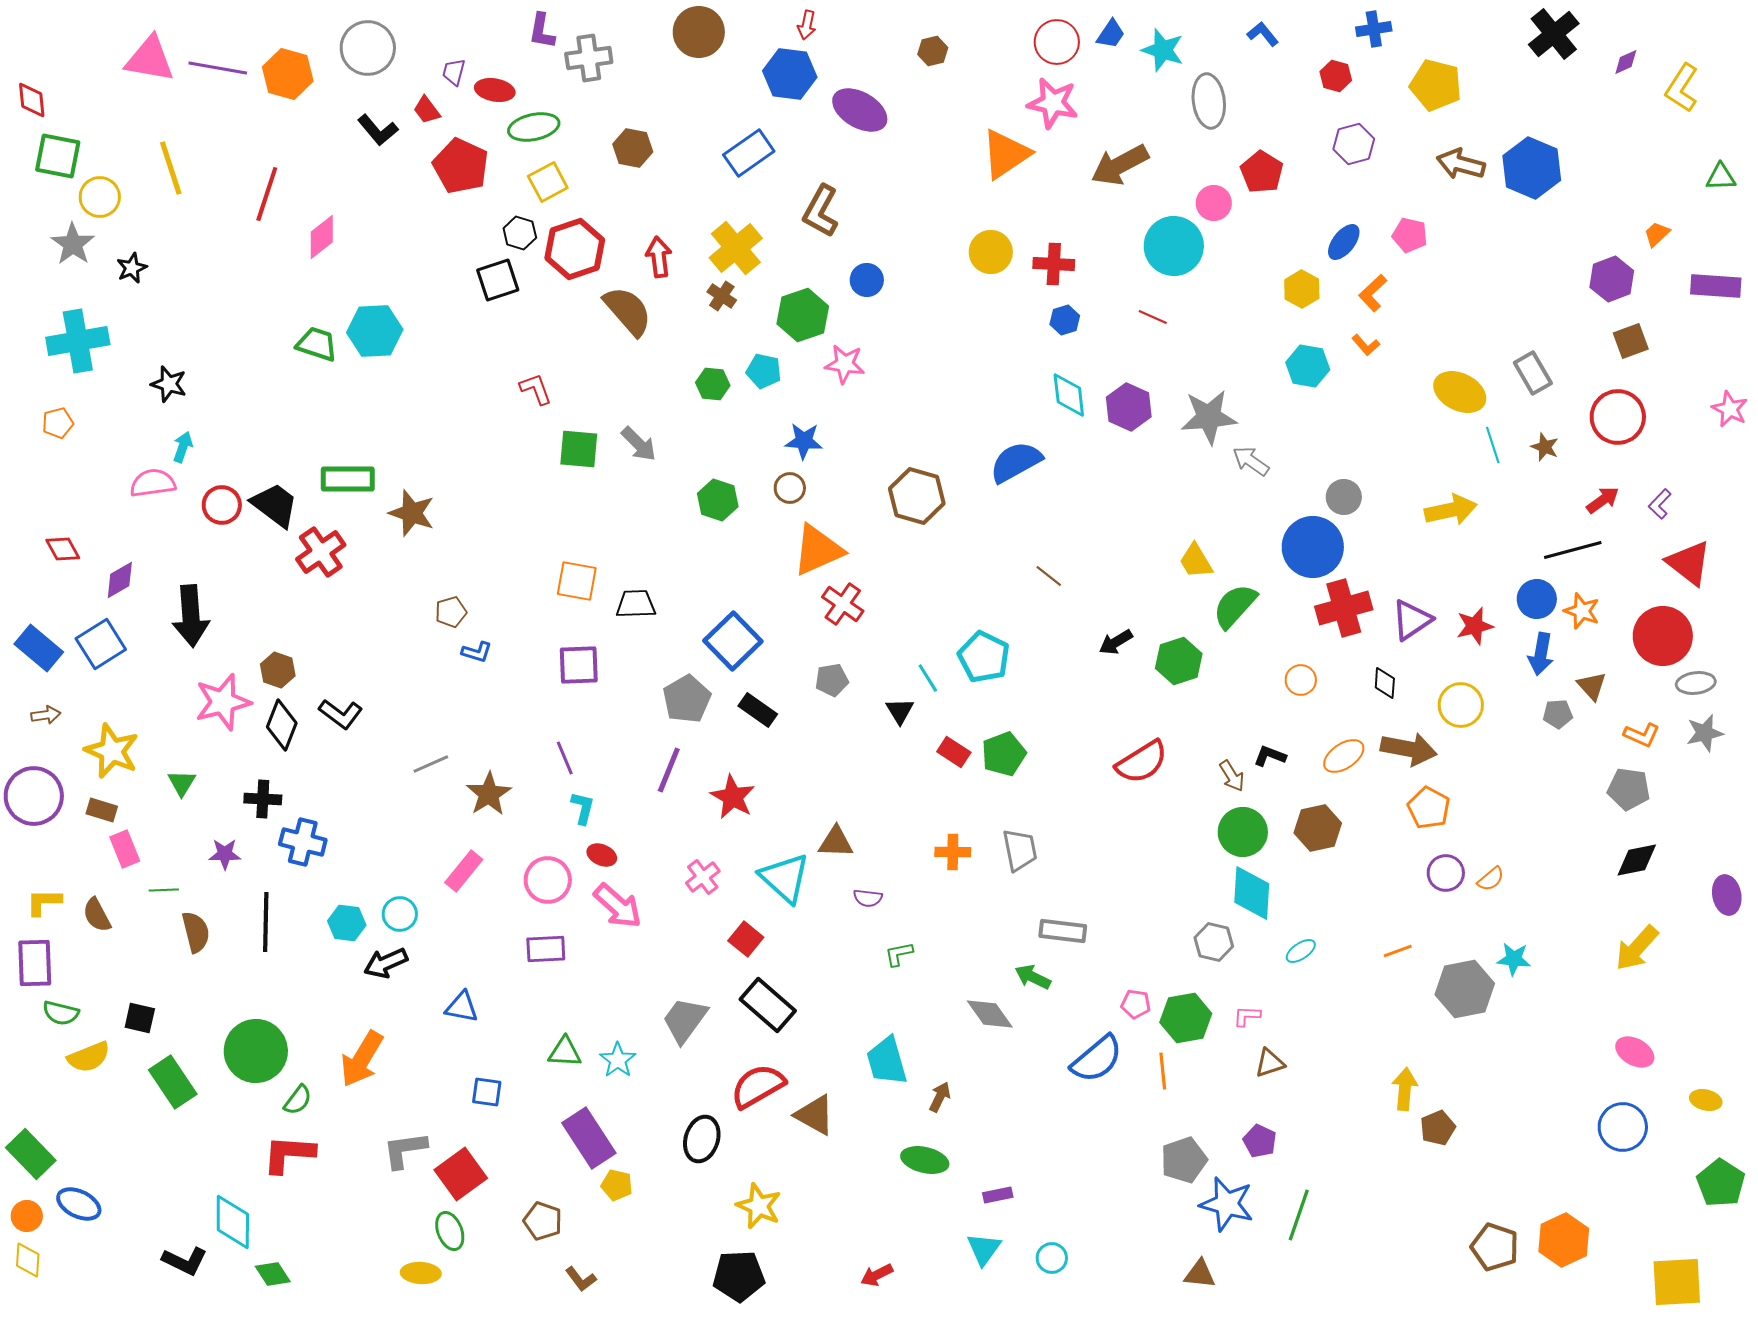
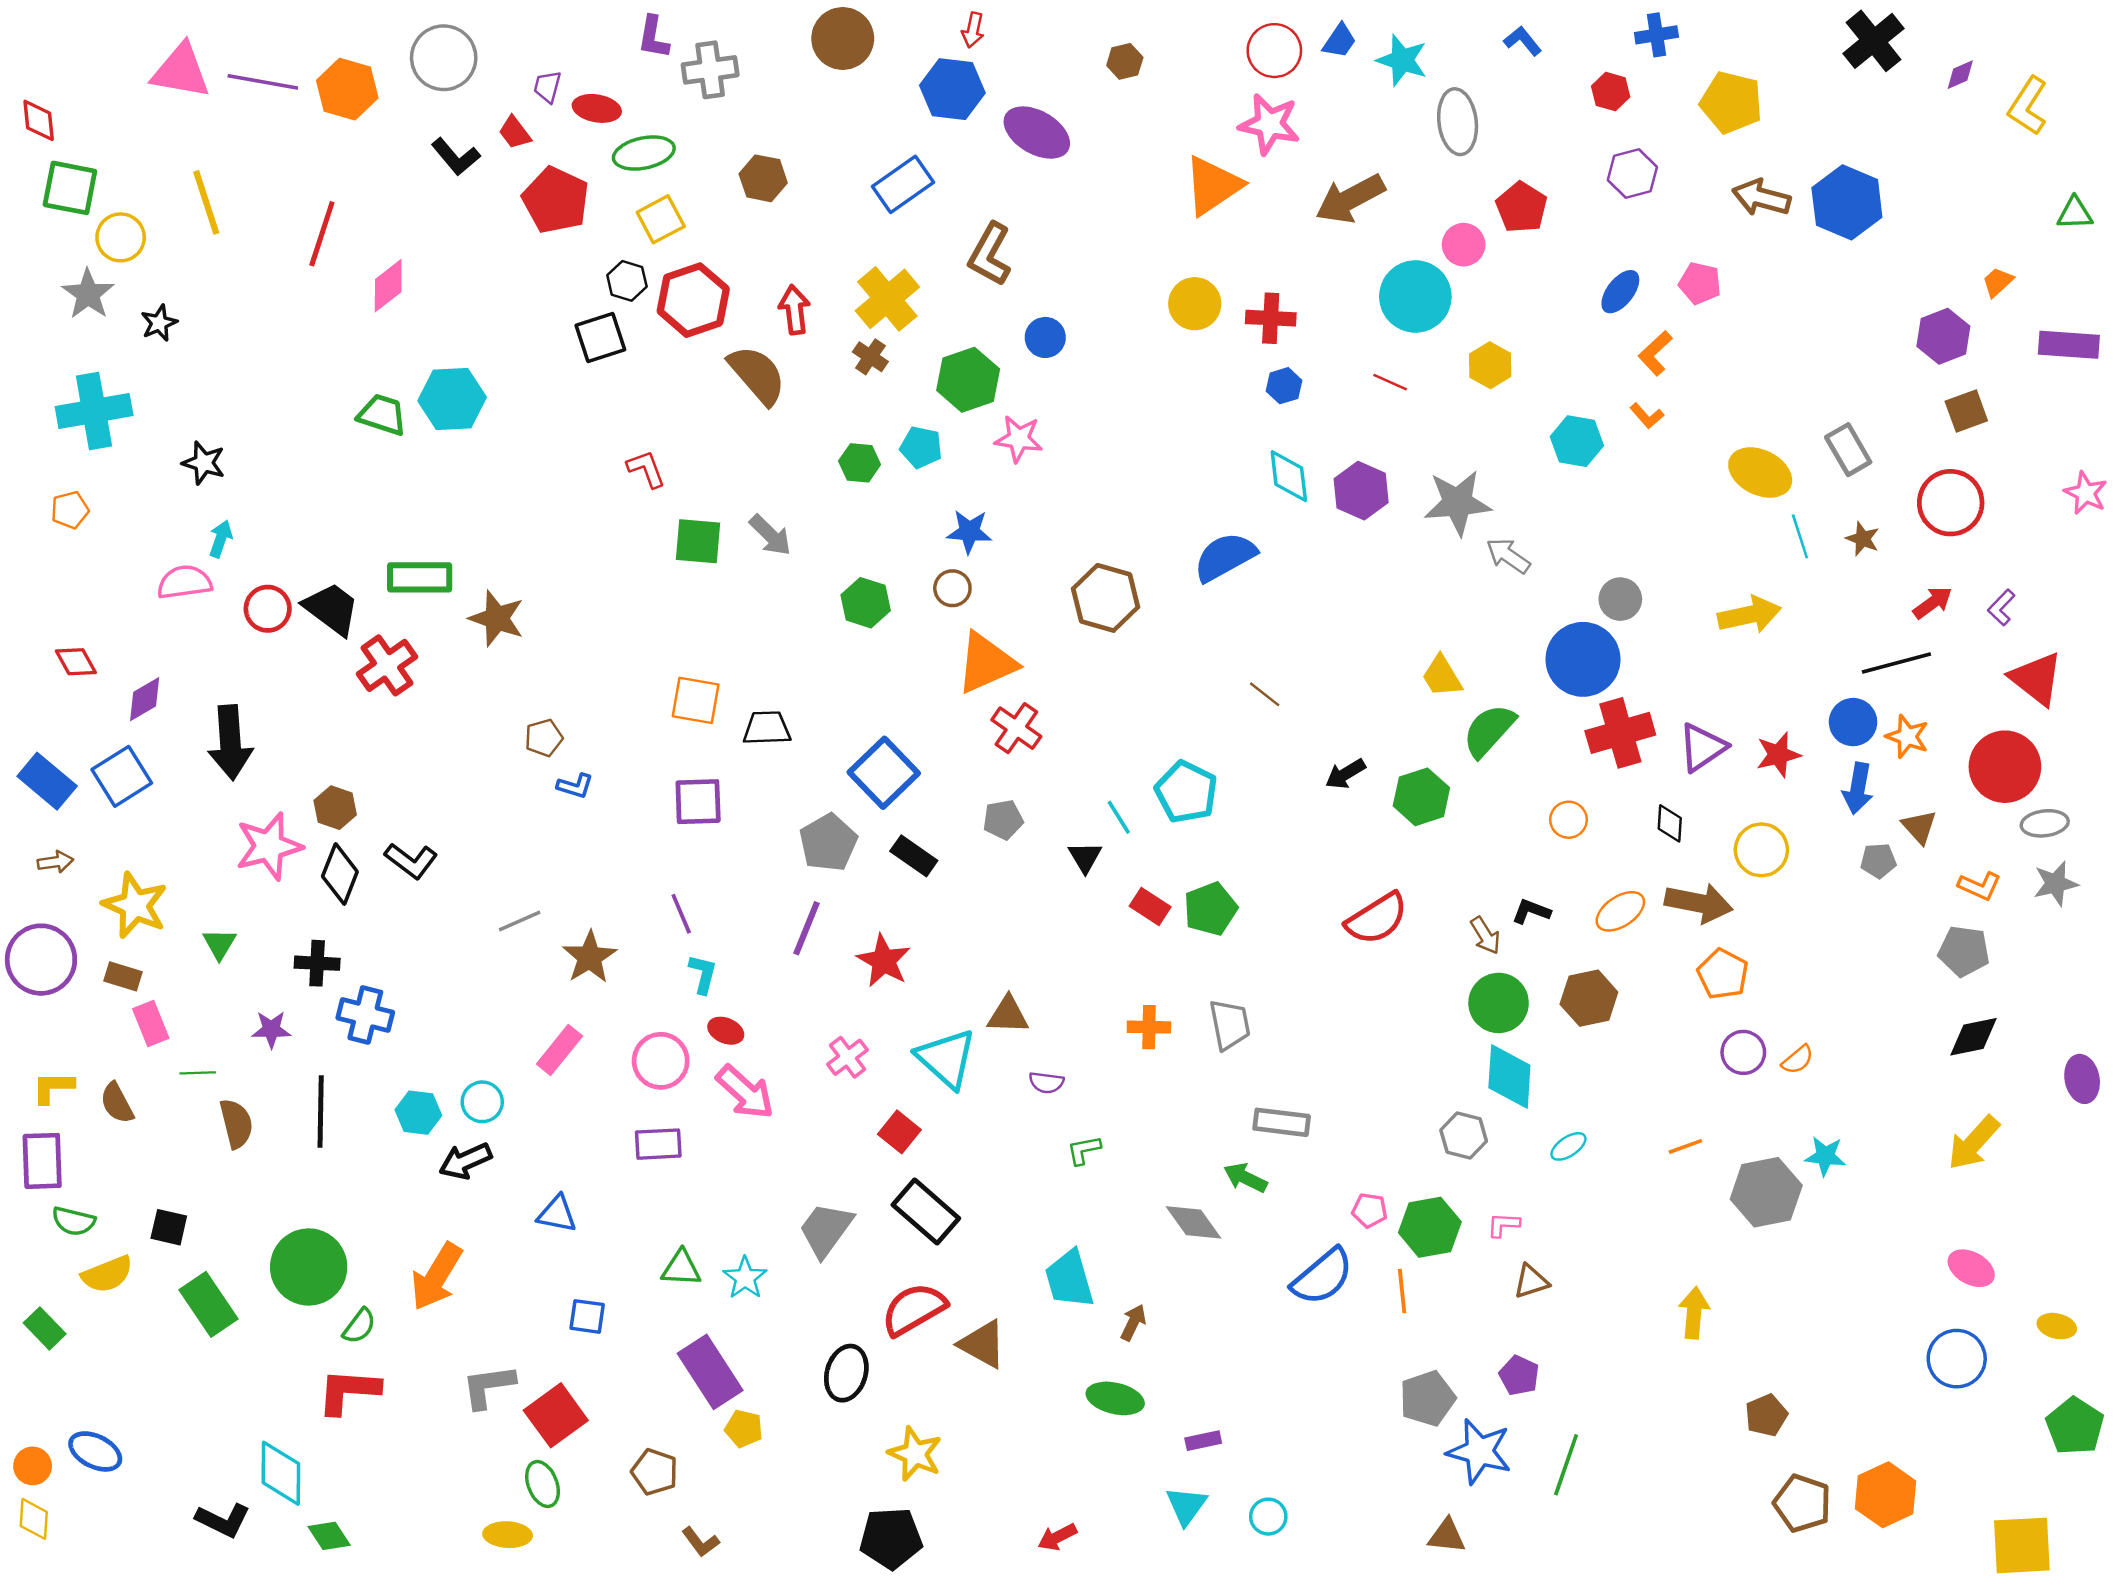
yellow hexagon: (1302, 289) -> (1490, 365), moved
brown pentagon: (1438, 1128) -> (1766, 1415), moved
green rectangle: (31, 1154) -> (45, 1328), moved, size x0.7

